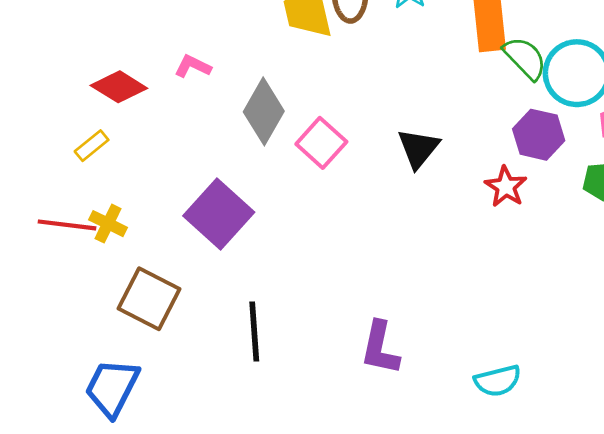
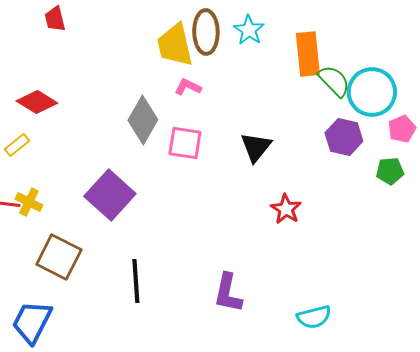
pink L-shape: (193, 66) -> (188, 87), moved
pink square: (321, 143) -> (185, 143), turned -33
red star: (506, 187) -> (286, 209), moved

